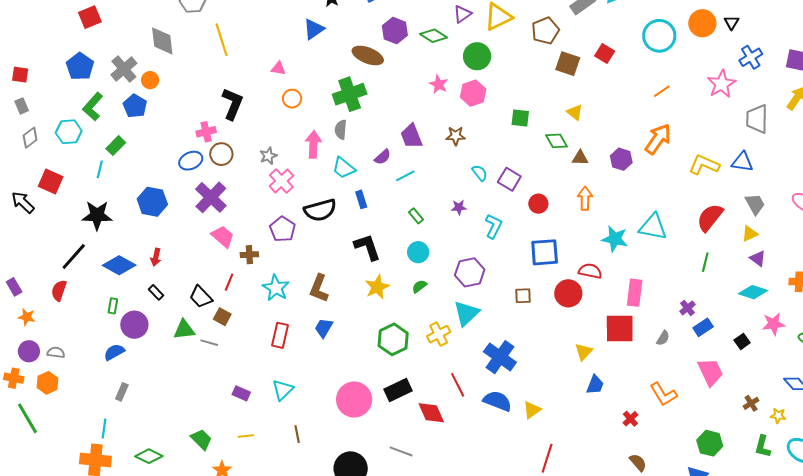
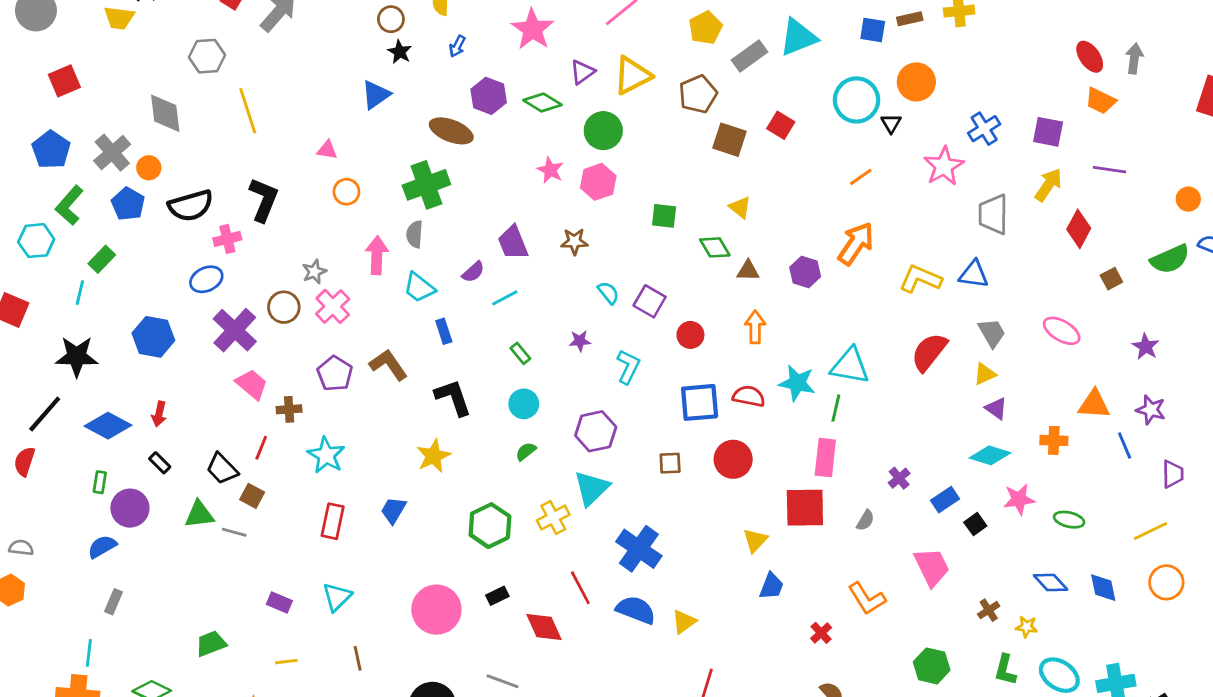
black triangle: (732, 23) -> (891, 123), moved
brown circle: (221, 154) -> (284, 307), moved
black semicircle: (320, 210) -> (191, 206), moved
green line: (705, 262) -> (836, 408), moved
red semicircle: (590, 271) -> (749, 396), moved
yellow star: (377, 287) -> (434, 456), moved
brown L-shape: (319, 288) -> (388, 365), moved, turned 124
blue rectangle: (703, 327) -> (945, 500), moved
black rectangle: (398, 390) -> (497, 596), size x0.6
green trapezoid: (201, 439) -> (211, 644), moved, turned -65

